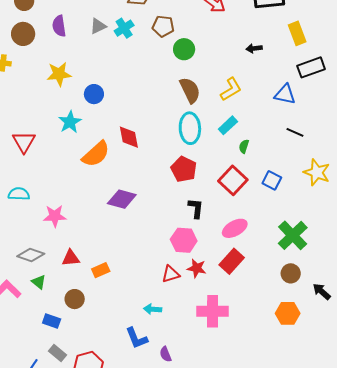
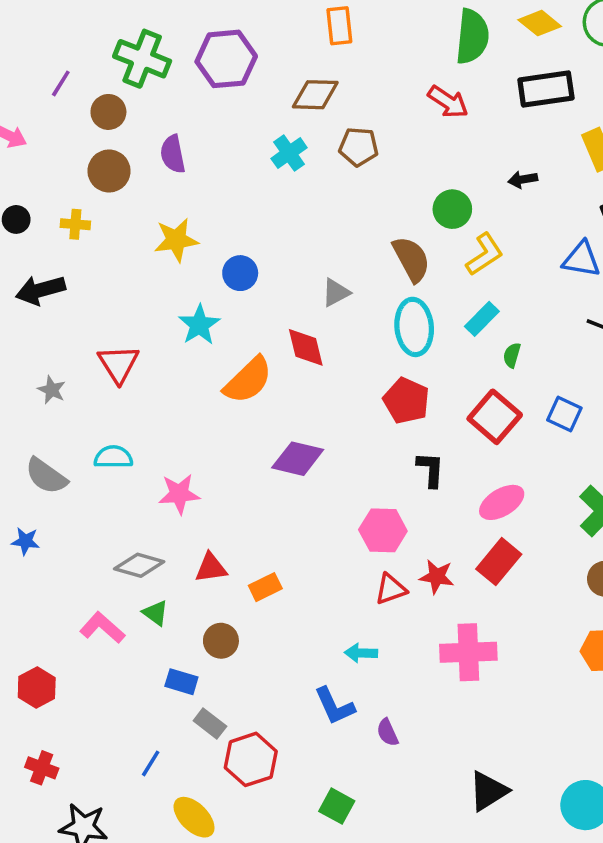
gray triangle: (98, 26) -> (336, 293), moved
green circle: (184, 49) -> (452, 209), moved
pink hexagon: (184, 240) -> (383, 530), moved
gray rectangle: (58, 353) -> (210, 723), moved

